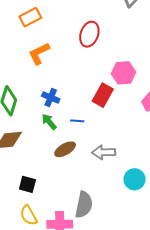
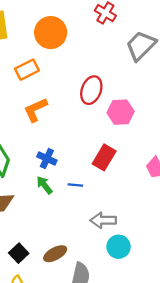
pink hexagon: (124, 73) -> (121, 112), moved
brown ellipse: (65, 149) -> (55, 254), moved
cyan circle: (135, 179) -> (119, 247), moved
black square: (27, 184) -> (19, 253), turned 30

